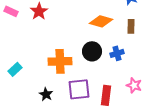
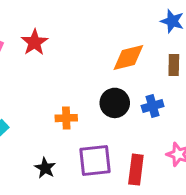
orange diamond: (101, 21) -> (128, 58), turned -30
orange cross: (60, 61) -> (66, 118), size x0.6

